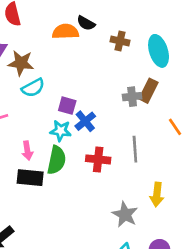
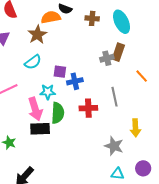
brown star: (21, 63) -> (37, 35), moved, turned -30
blue cross: (85, 121) -> (75, 81), turned 35
cyan star: (61, 131) -> (48, 92), moved
pink arrow: (27, 151) -> (35, 109), size x1.6

